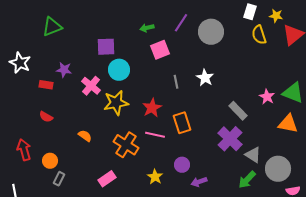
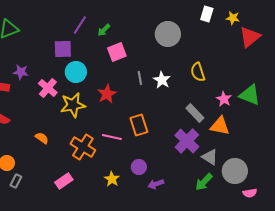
purple line: (181, 23) -> (80, 25), moved
green arrow: (147, 28) -> (104, 30), turned -32
yellow semicircle: (259, 35) -> (198, 72), moved
gray line: (176, 82) -> (140, 78), moved
red star: (152, 108) -> (107, 94), moved
orange triangle: (288, 124) -> (220, 126), moved

